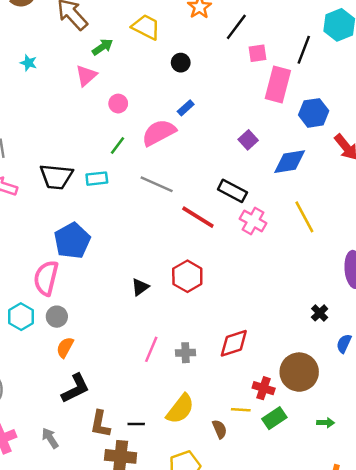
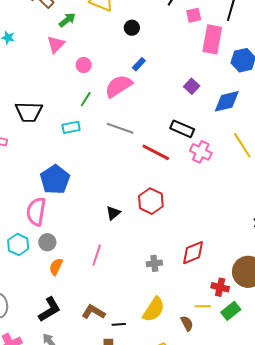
black trapezoid: (56, 177) -> (29, 112), moved
pink line: (151, 349) -> (97, 255), moved
black L-shape: (75, 388) -> (50, 309), moved
brown L-shape: (100, 424) -> (93, 312), moved, turned 115

